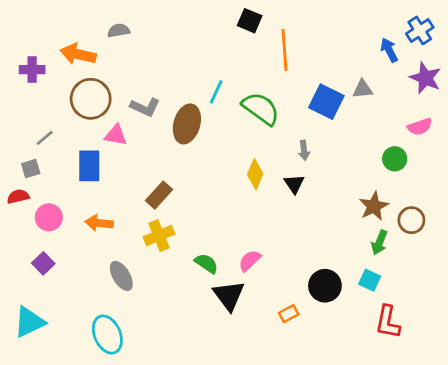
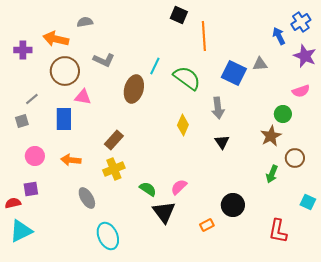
gray L-shape: (145, 107) -> (104, 60), moved
gray arrow: (304, 150) -> (218, 108), size x1.5
black triangle: (294, 184) -> (222, 142), moved
red semicircle: (18, 196) -> (13, 203), moved
brown star: (374, 206) -> (271, 136), moved
purple square: (43, 263) -> (31, 189), turned 35
cyan square: (370, 280) -> (308, 202), moved
cyan ellipse: (107, 335) -> (108, 236), moved

